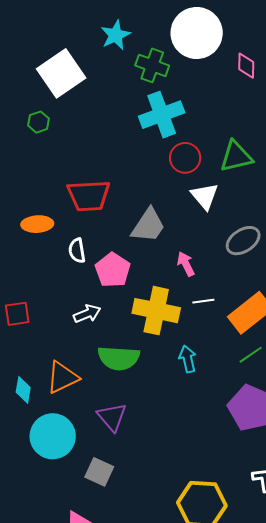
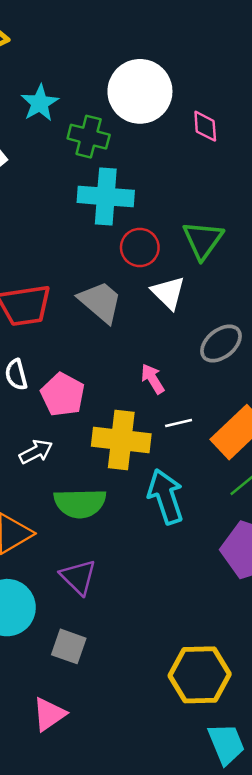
cyan cross: (162, 115) -> (106, 196), turned 30
green triangle: (236, 156) -> (203, 240), turned -36
gray trapezoid: (148, 225) -> (100, 302), moved, turned -78
cyan arrow: (188, 359) -> (166, 496), size x1.6

